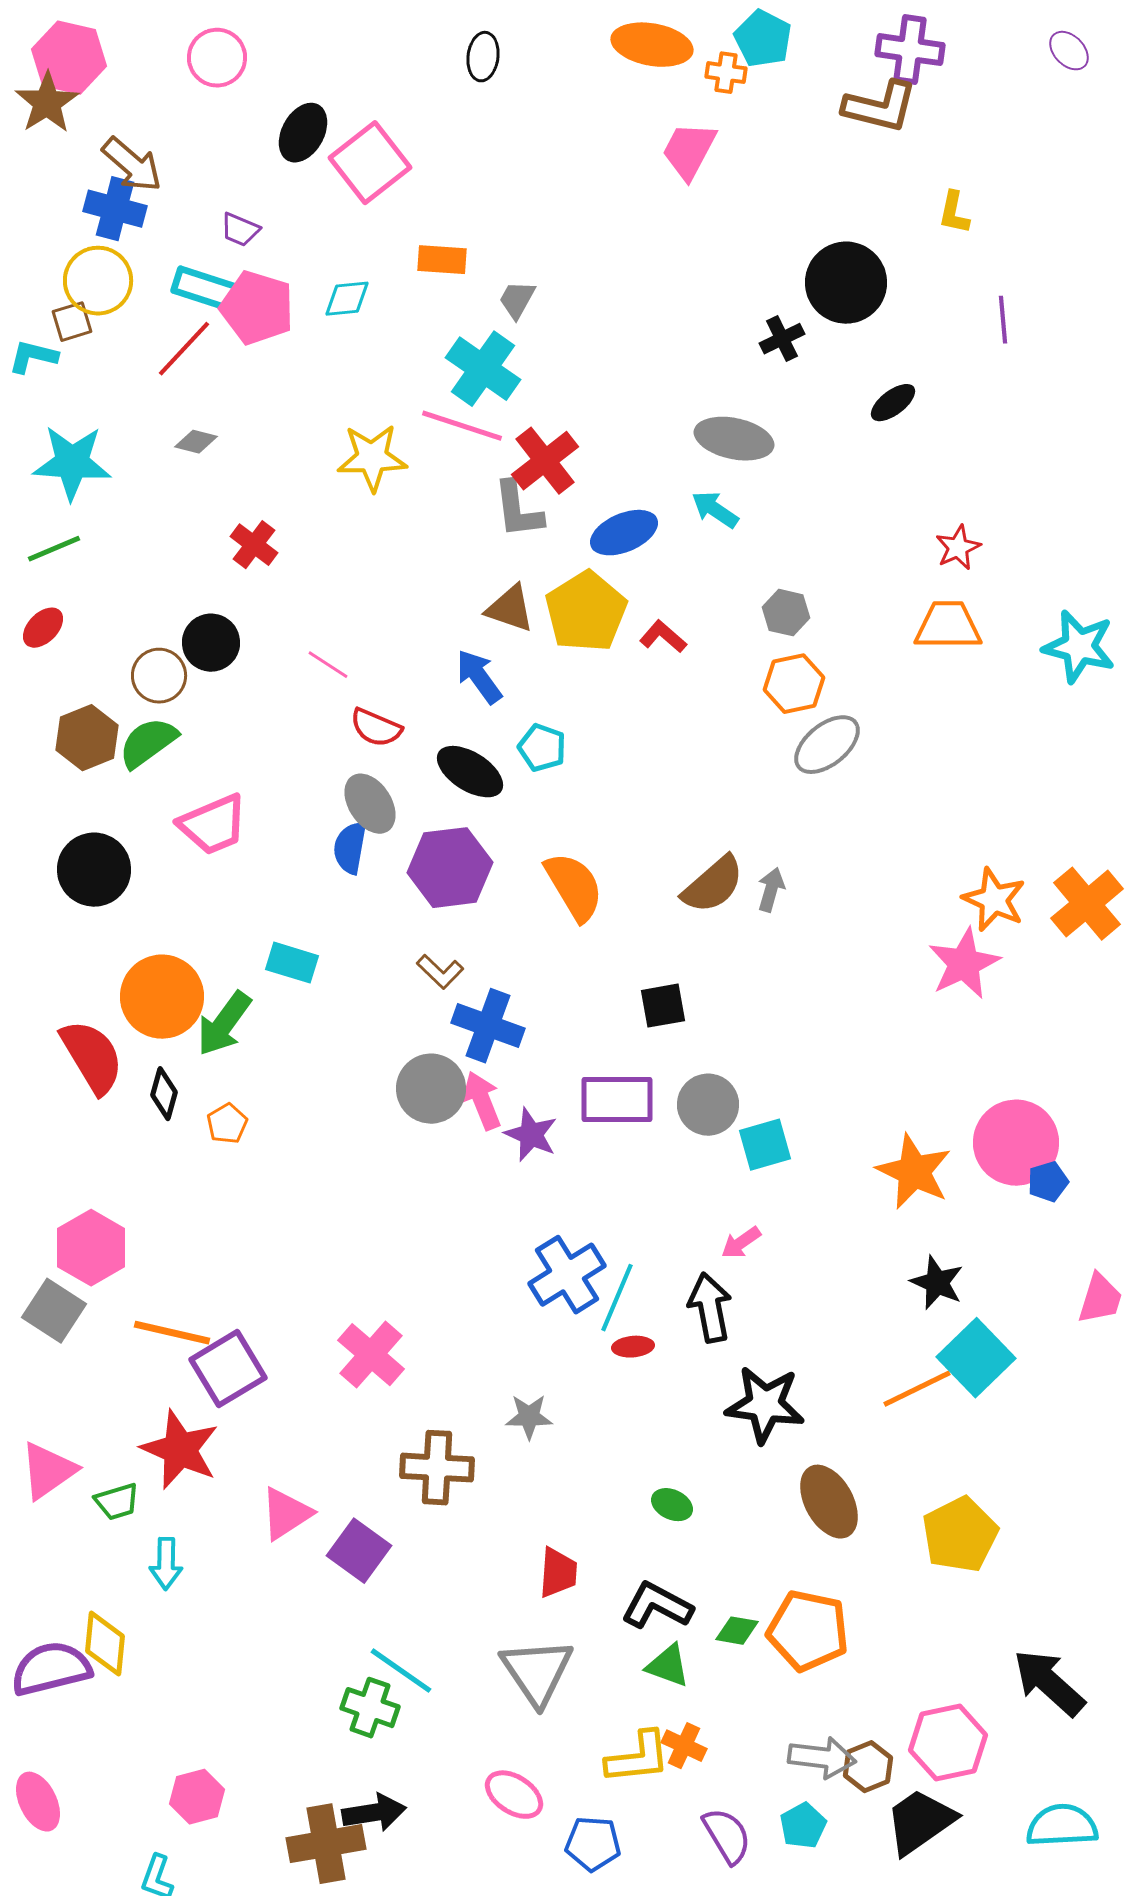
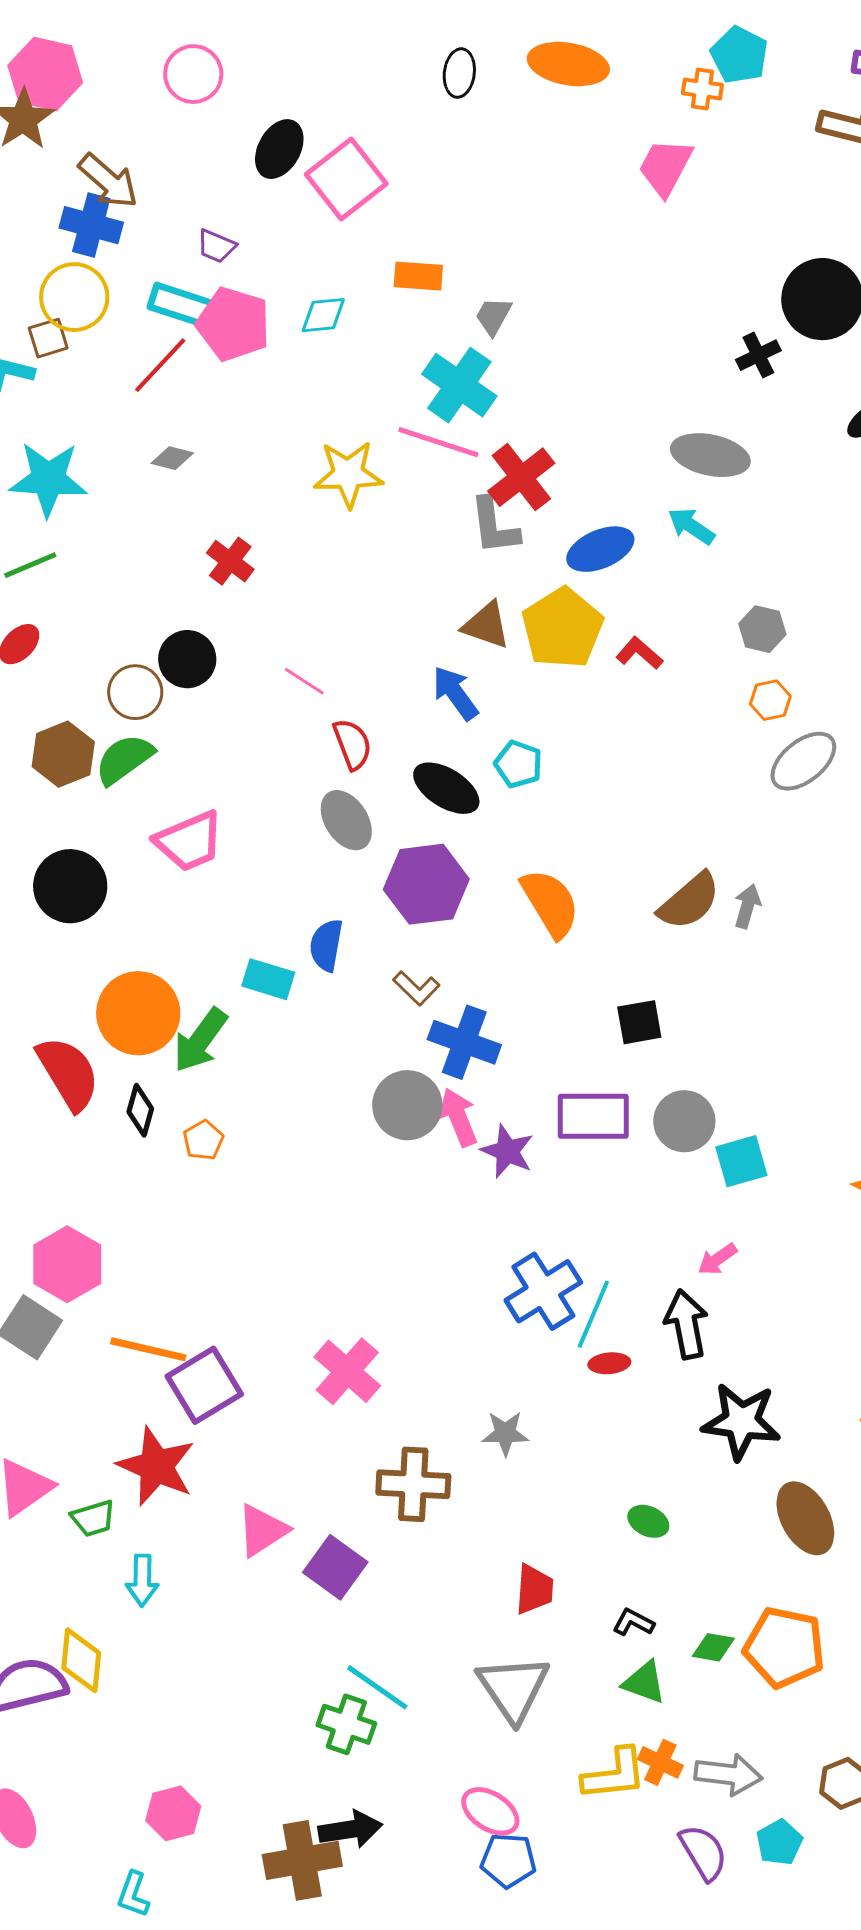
orange ellipse: (652, 45) -> (568, 64), moved
orange hexagon: (794, 684) -> (770, 700), size x0.7
red semicircle: (376, 728) -> (352, 744), turned -134
blue semicircle: (350, 848) -> (326, 945), moved
black L-shape: (657, 1606) -> (633, 1622), size x0.6
gray arrow: (822, 1758) -> (728, 1774), moved
blue pentagon: (593, 1844) -> (508, 1860), moved

